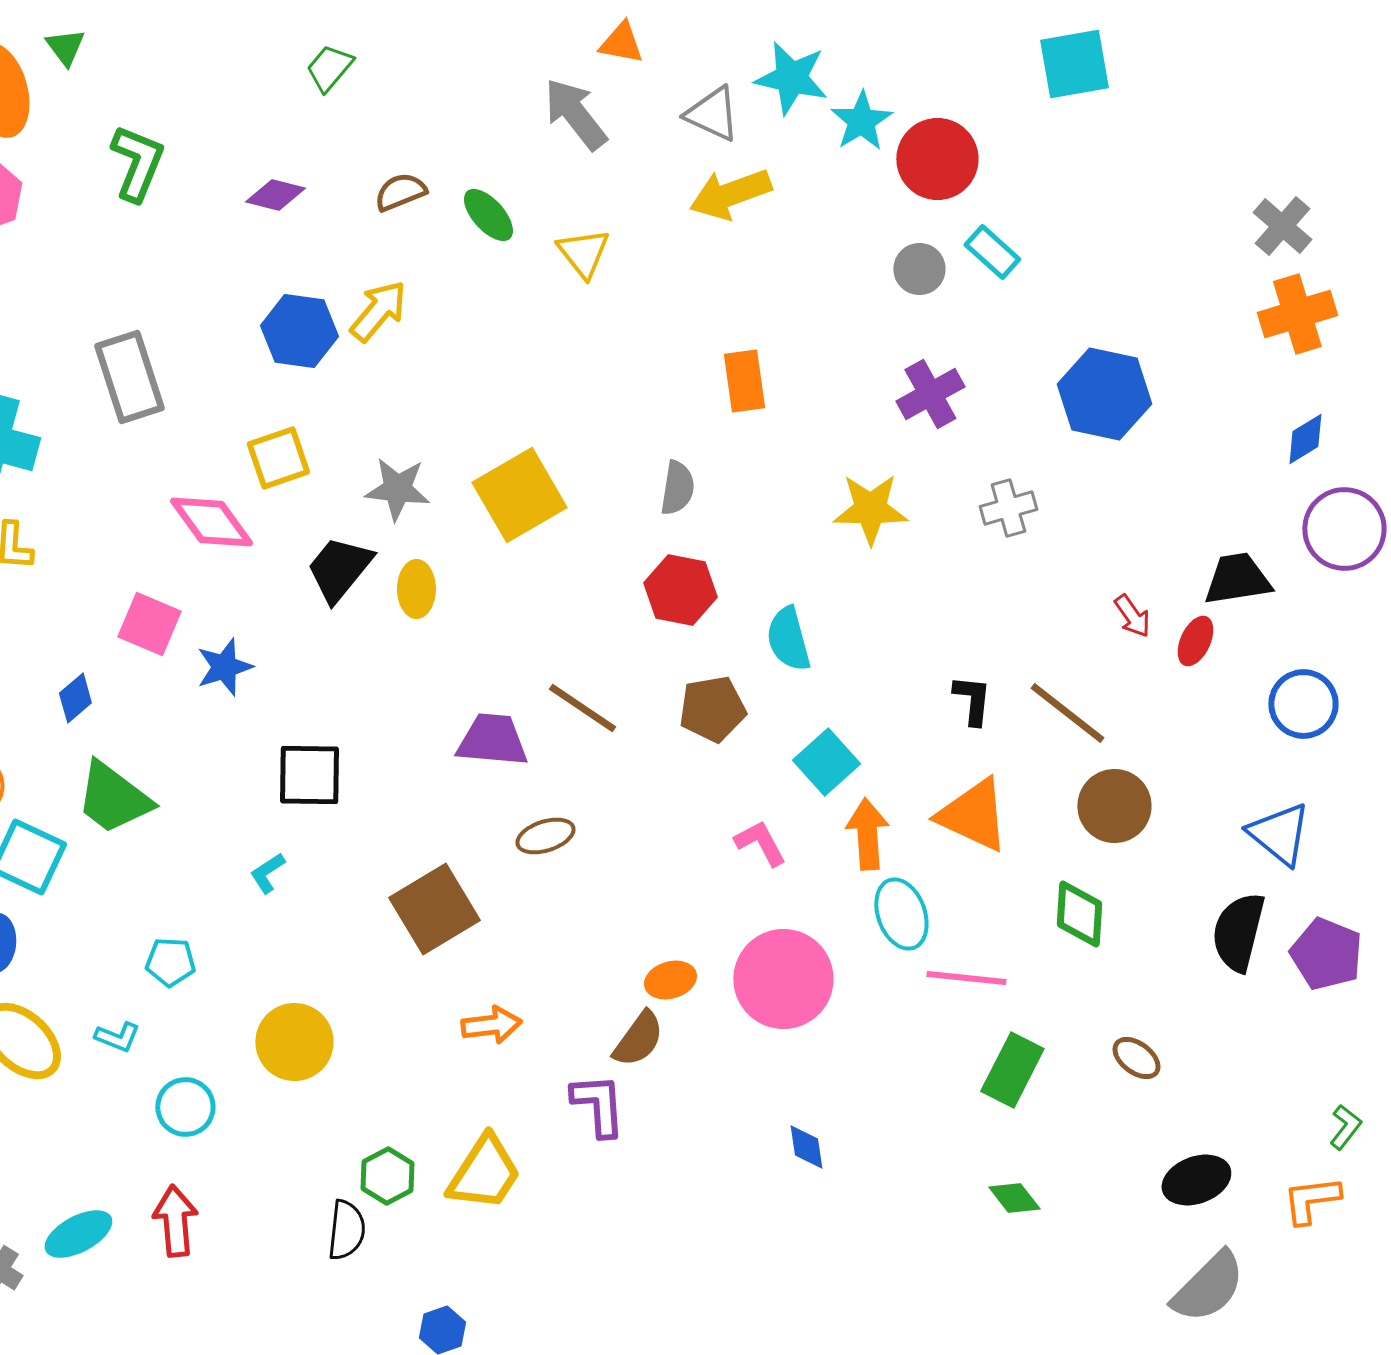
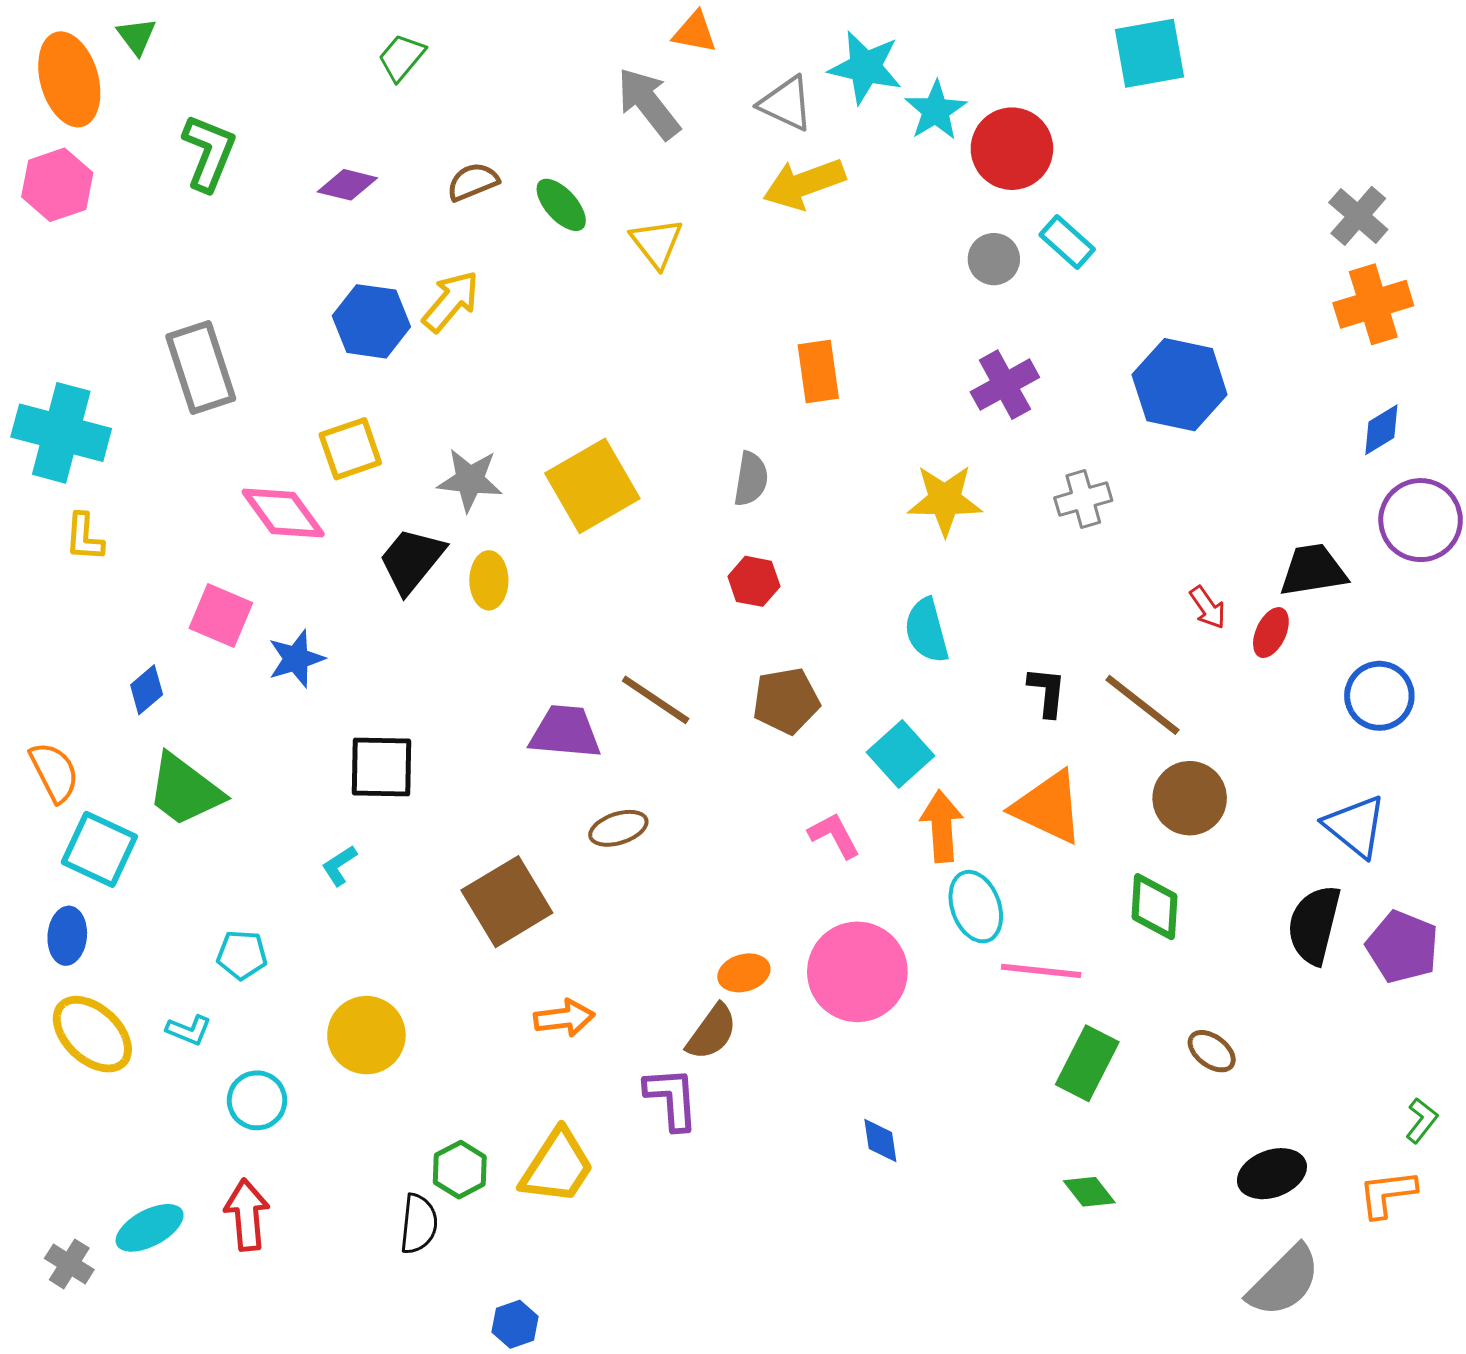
red hexagon: (680, 590) -> (754, 581), size x0.7
cyan semicircle: (788, 639) -> (927, 631), moved

